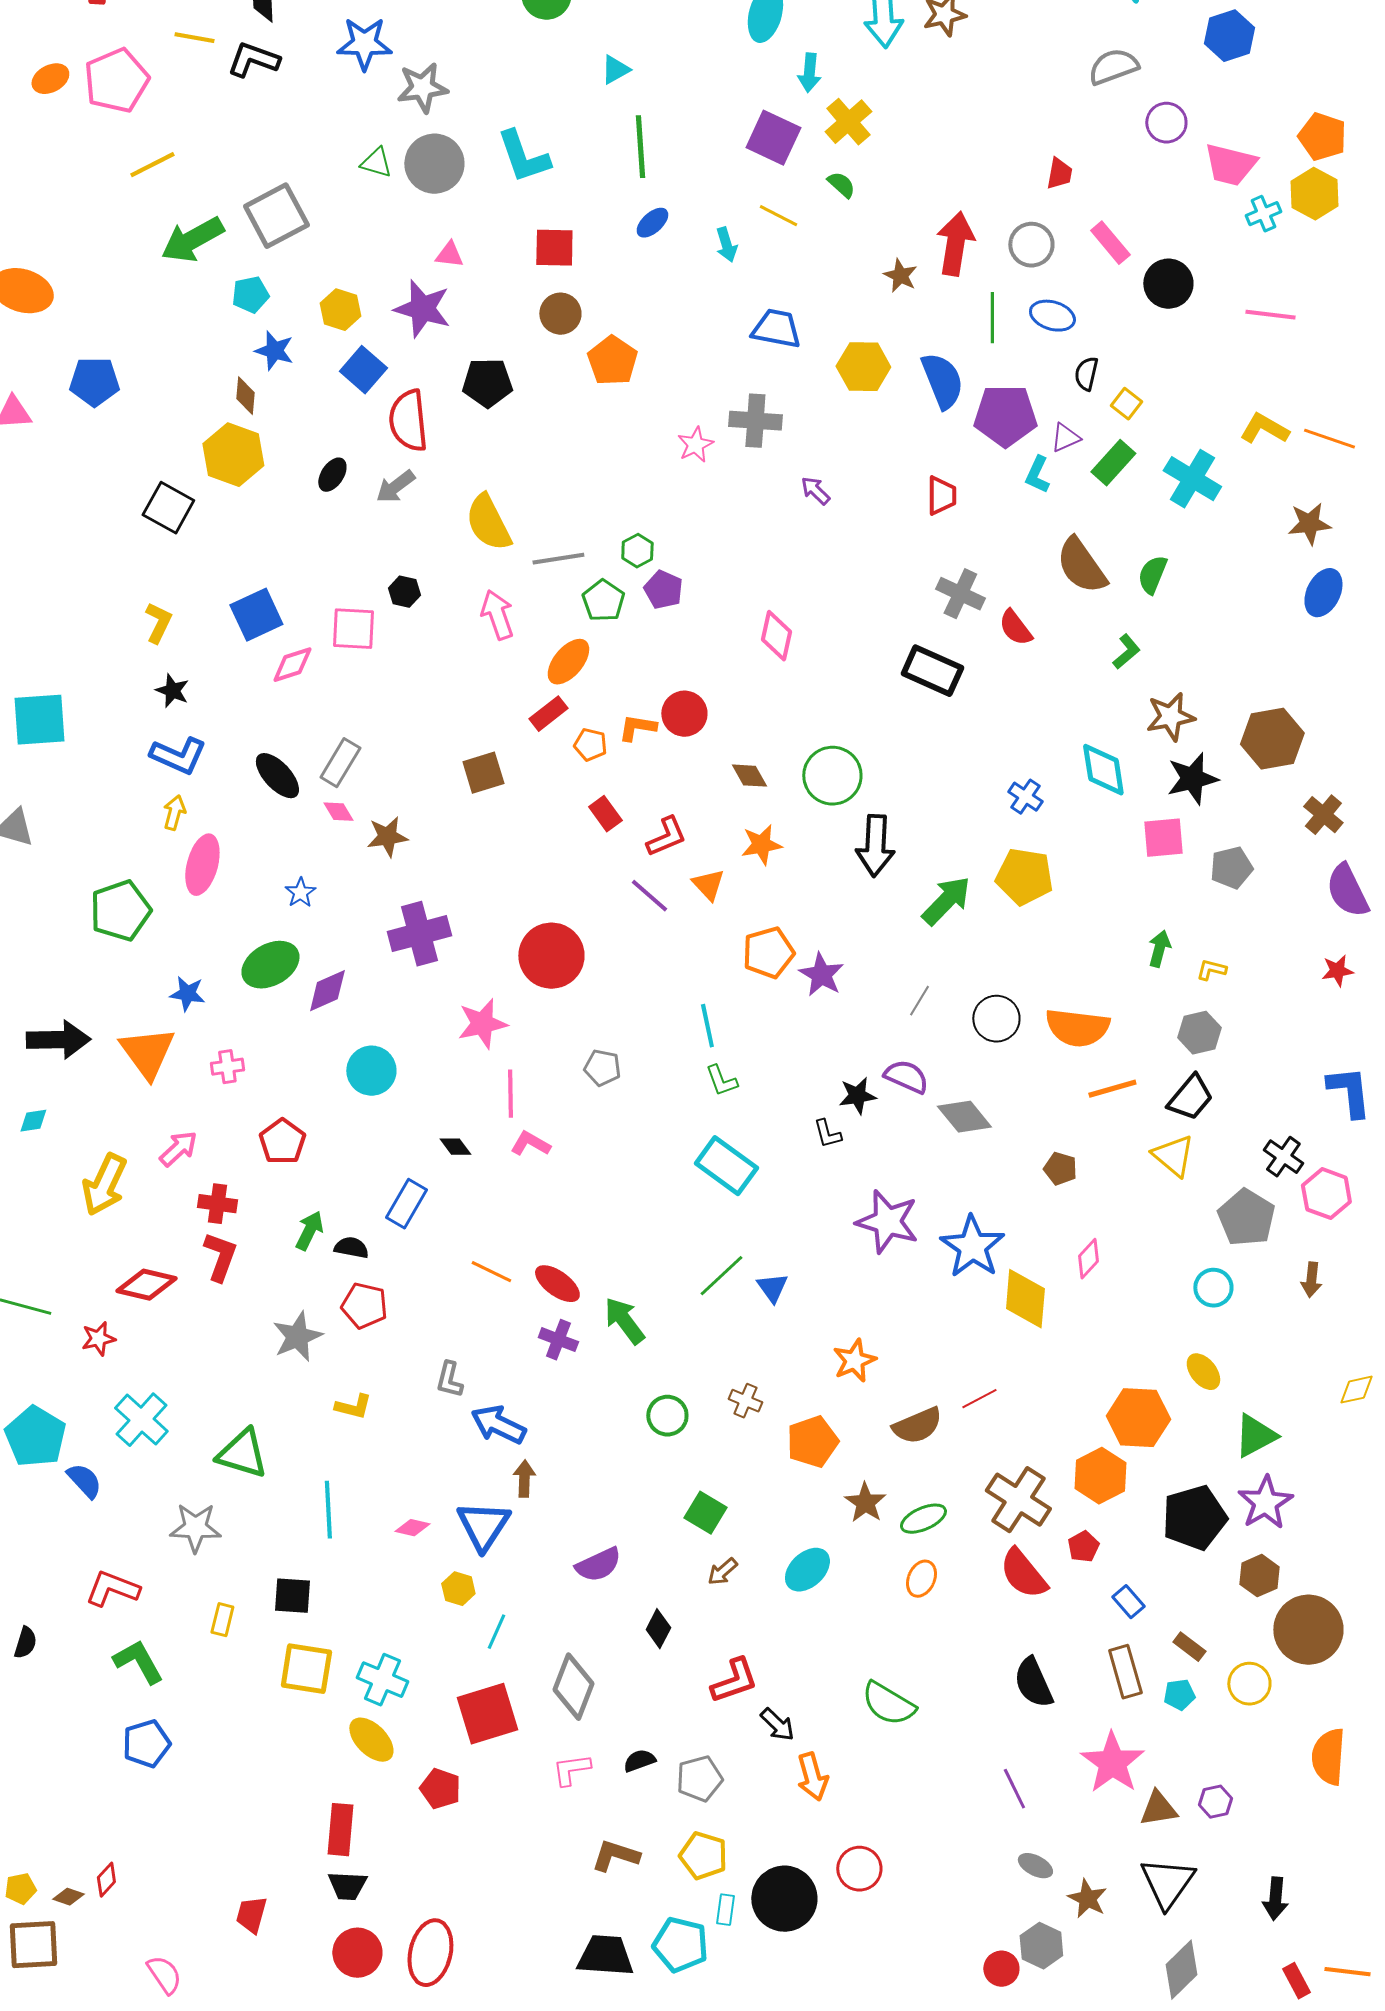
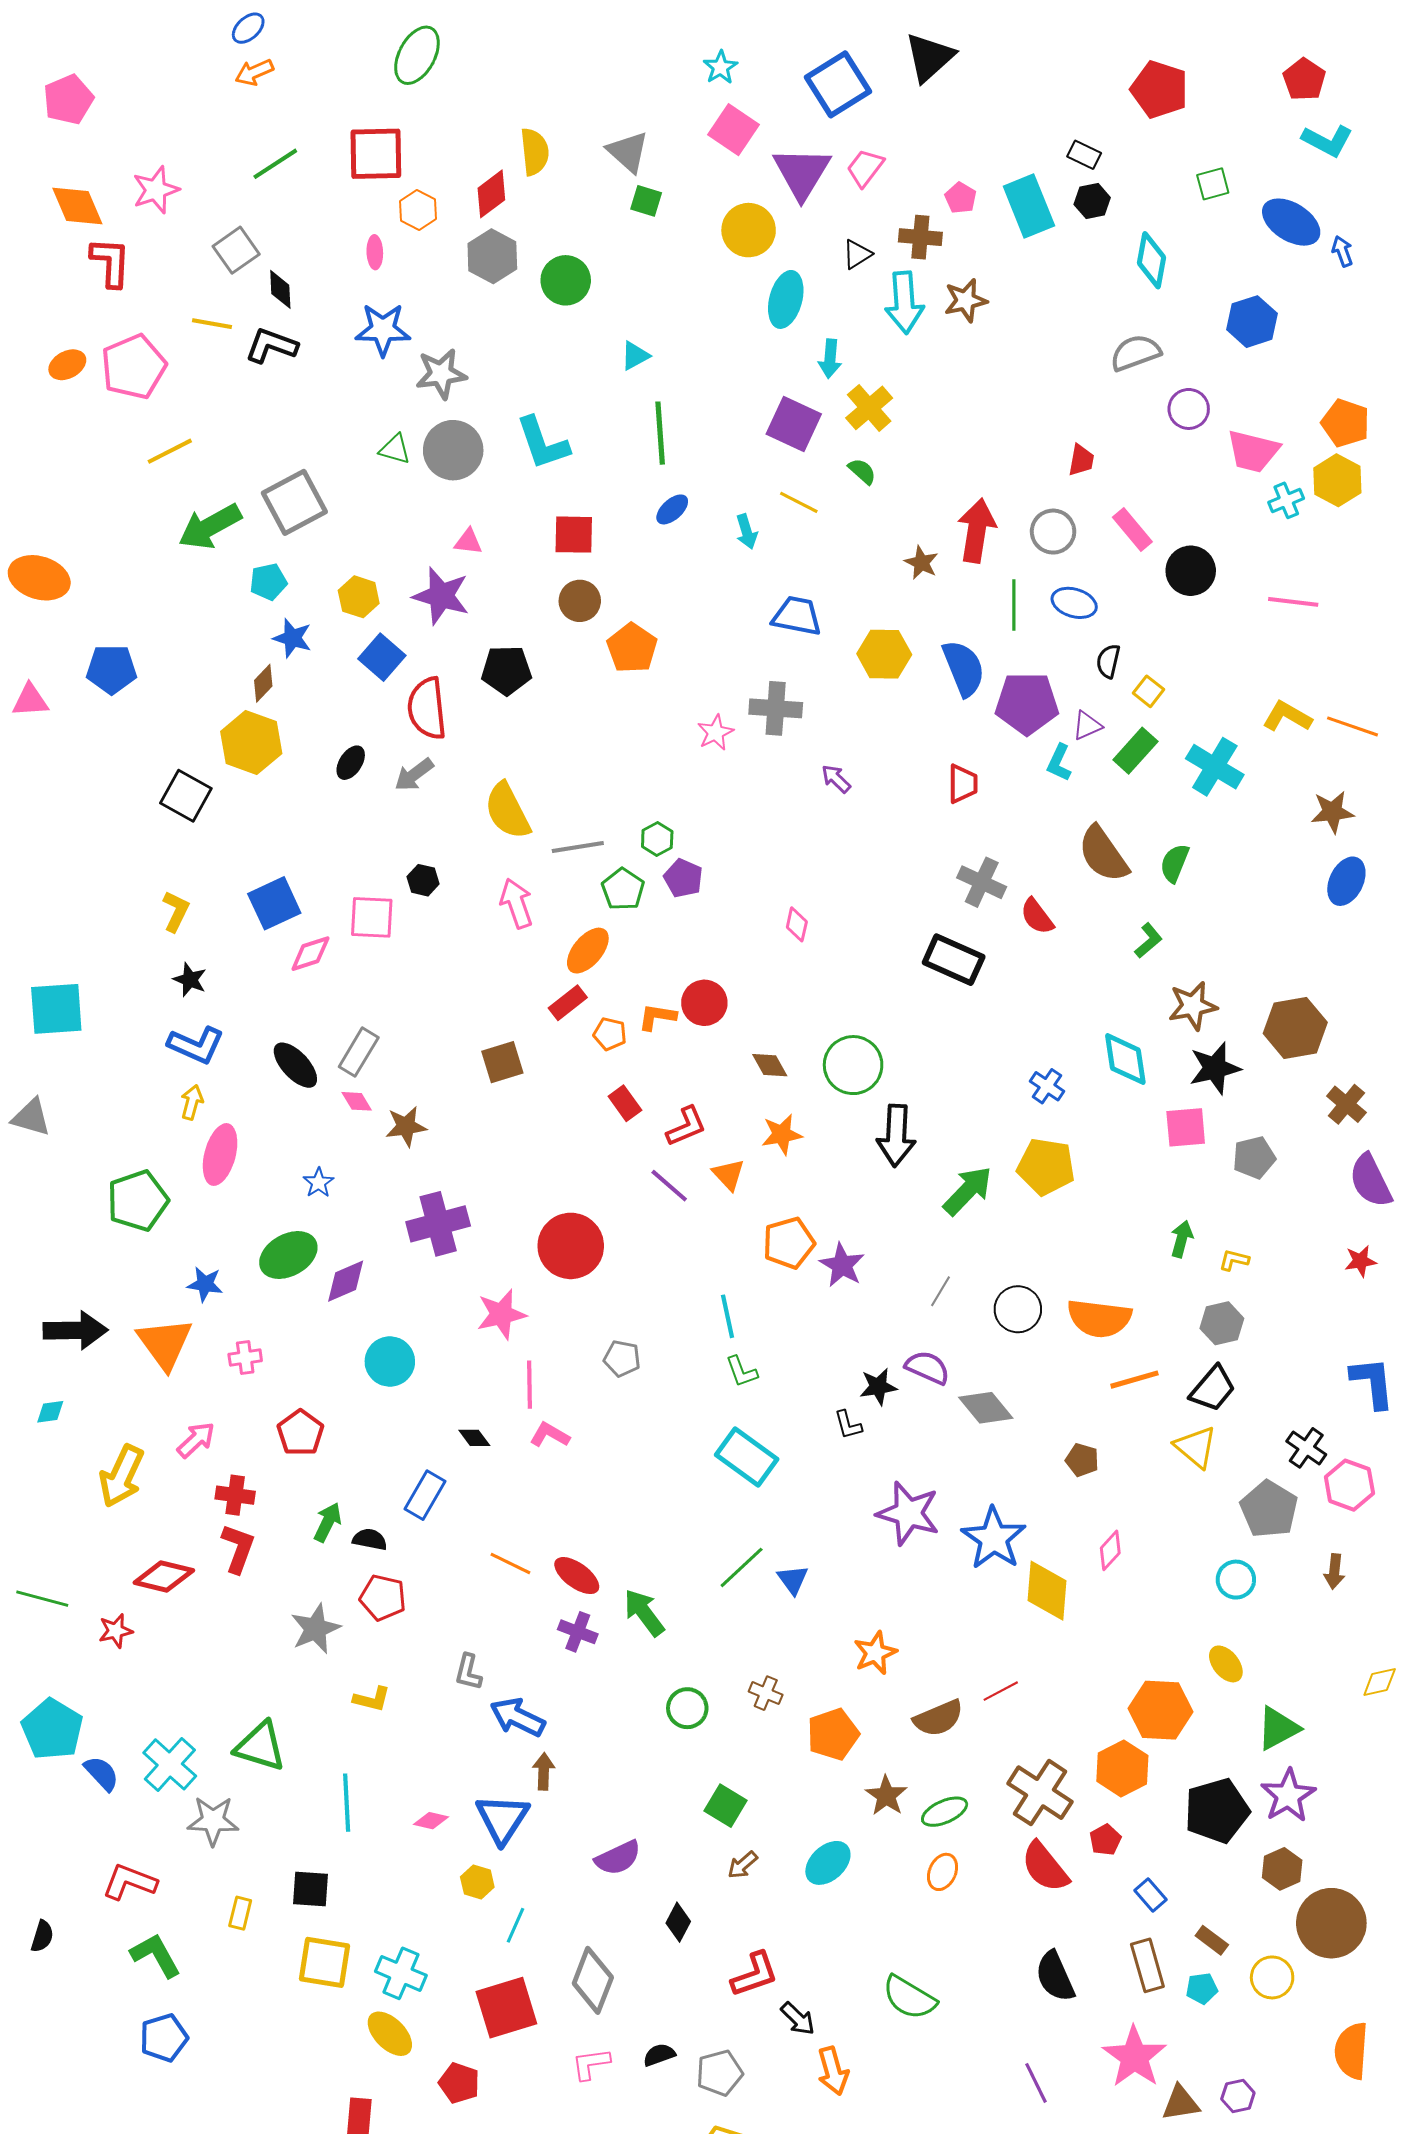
brown diamond: (245, 396) -> (263, 683), turned 39
pink diamond: (776, 636) -> (797, 924), size x0.7
cyan cross: (141, 1420) -> (170, 1764), moved

